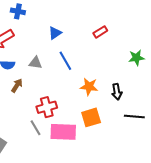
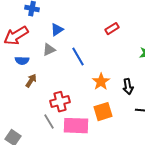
blue triangle: (55, 33) -> (57, 30), moved
gray triangle: (35, 63) -> (49, 50), moved, turned -32
orange star: (89, 87) -> (101, 82), turned 30

